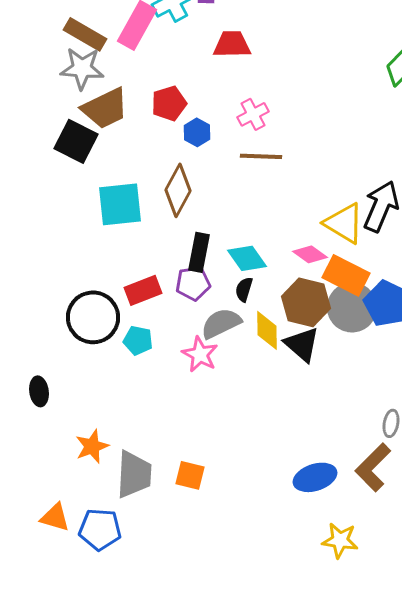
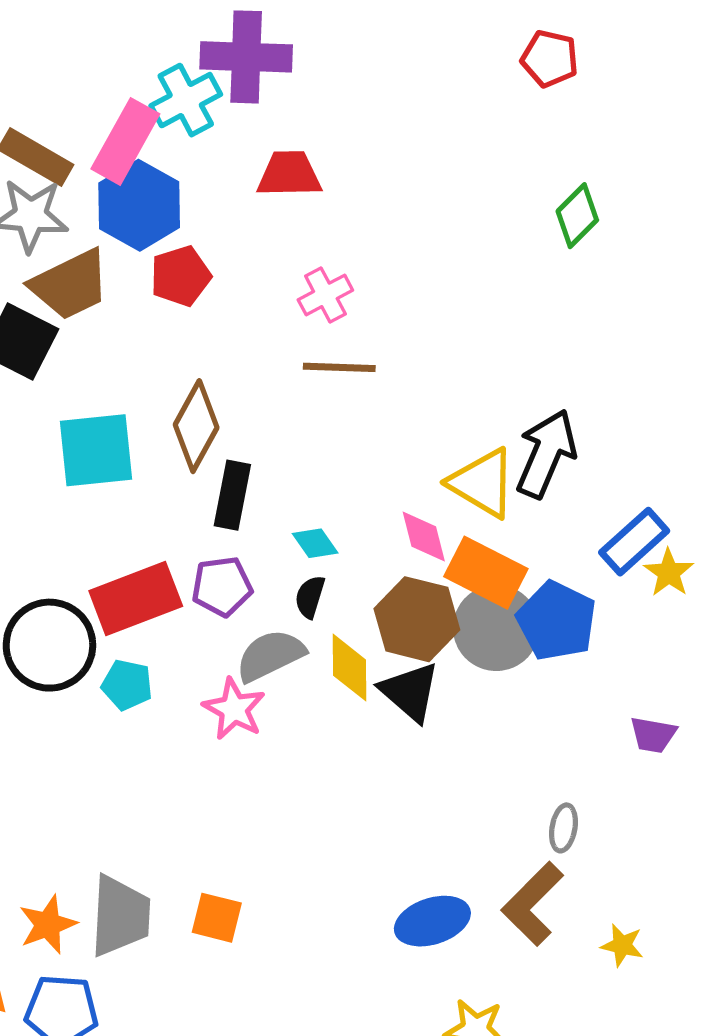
blue hexagon: (197, 132) -> (139, 205), moved, size x1.8
black rectangle: (199, 252) -> (232, 495), moved
pink diamond: (310, 254) -> (424, 536), turned 40
cyan diamond: (247, 258) -> (315, 543), size x0.7
red rectangle: (143, 290) -> (136, 599), size x1.4
orange star: (92, 446) -> (48, 925), moved

